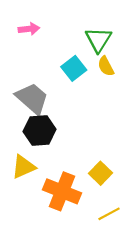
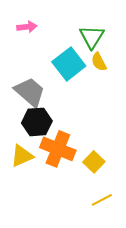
cyan square: (74, 68) -> (69, 64), size x1.4
orange cross: (62, 191) -> (58, 149), moved

